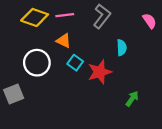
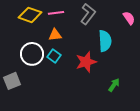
orange triangle: (64, 41) -> (55, 35), turned -32
cyan semicircle: (122, 48) -> (105, 41), size x1.5
cyan square: (75, 63) -> (54, 56), moved

